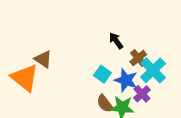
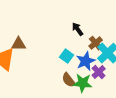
brown triangle: (43, 59) -> (19, 44), turned -35
blue star: (126, 80) -> (86, 61), turned 30

